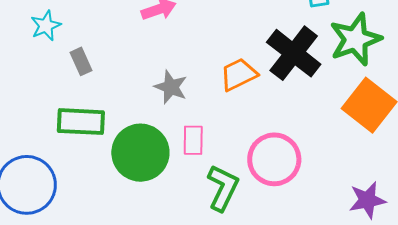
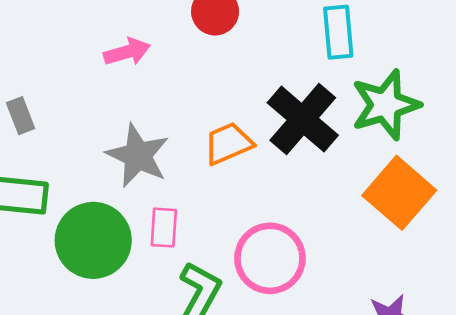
gray star: (171, 87) -> (138, 156), size x1.4

